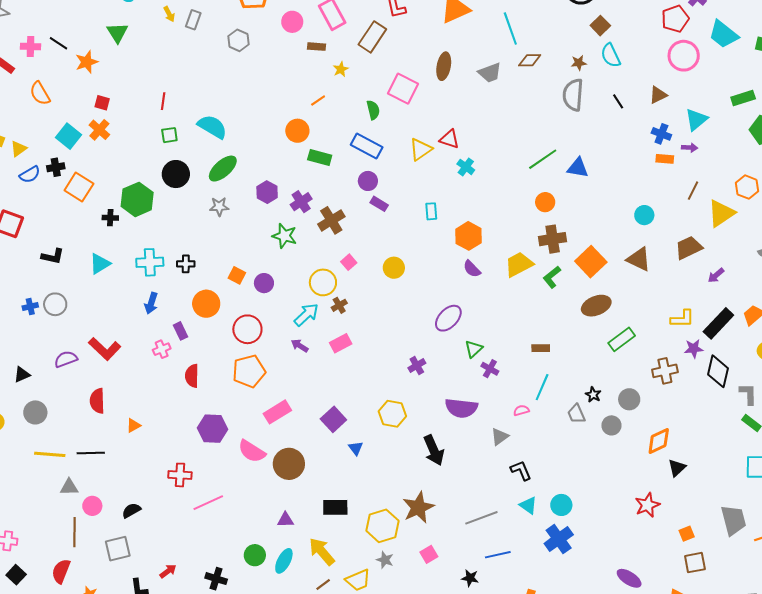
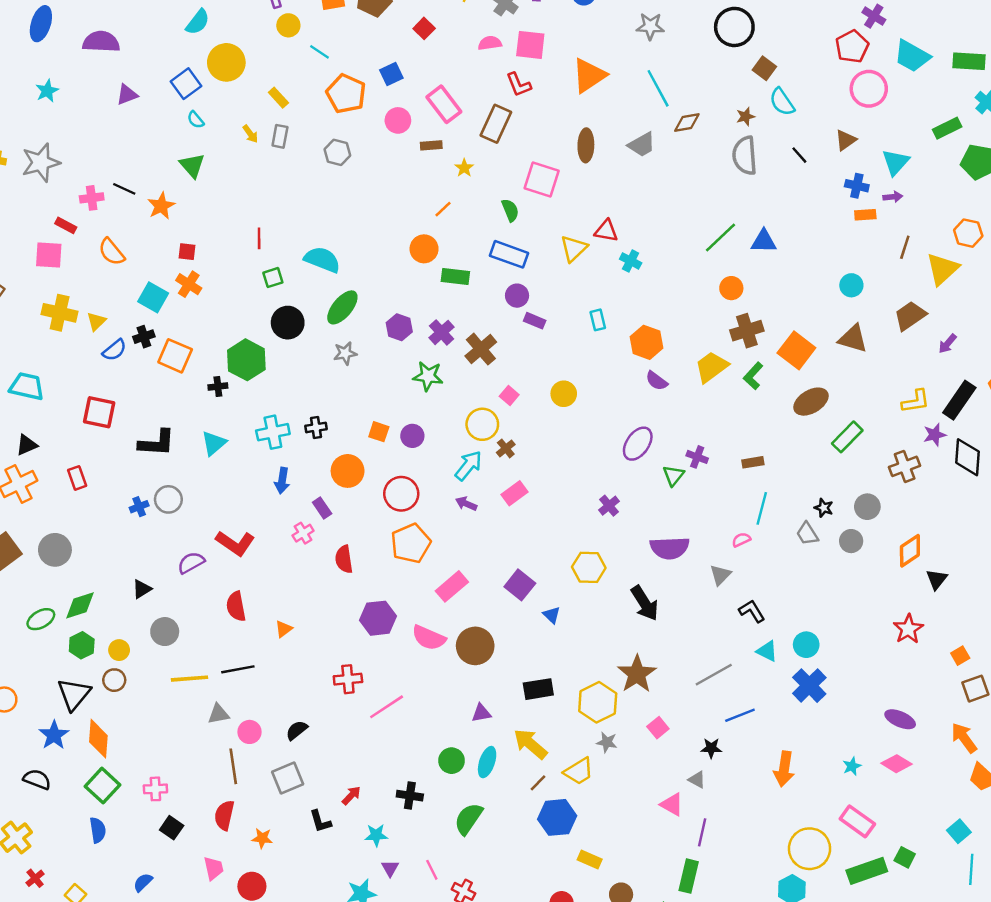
black L-shape: (53, 256) -> (157, 443), size x1.4
purple cross: (490, 369) -> (697, 457), moved

